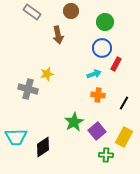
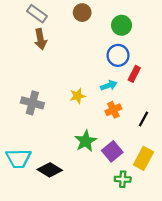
brown arrow: (58, 35) -> (40, 39), moved
yellow star: (47, 74) -> (78, 96), moved
orange cross: (98, 95) -> (113, 110), turned -32
black diamond: (43, 147) -> (50, 170), turned 65

